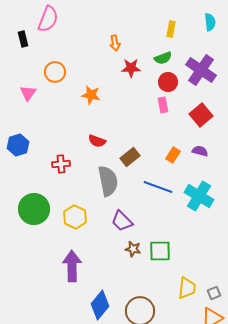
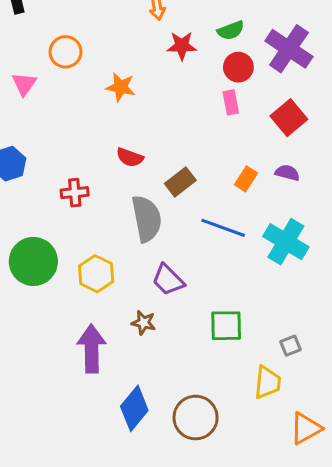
brown star: (133, 249) -> (144, 323), moved
gray square: (214, 293) -> (290, 346), moved

